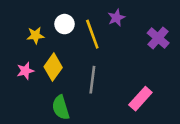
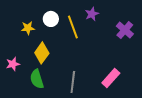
pink star: (25, 71) -> (13, 64), moved
gray line: (92, 80) -> (73, 82), moved
green semicircle: (61, 108) -> (37, 79), moved

